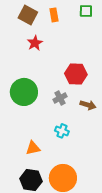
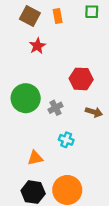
gray cross: (60, 98) -> (56, 108), moved

